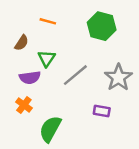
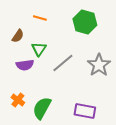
orange cross: (24, 105) -> (18, 100), moved
purple rectangle: (102, 111) -> (85, 111), moved, size x1.5

